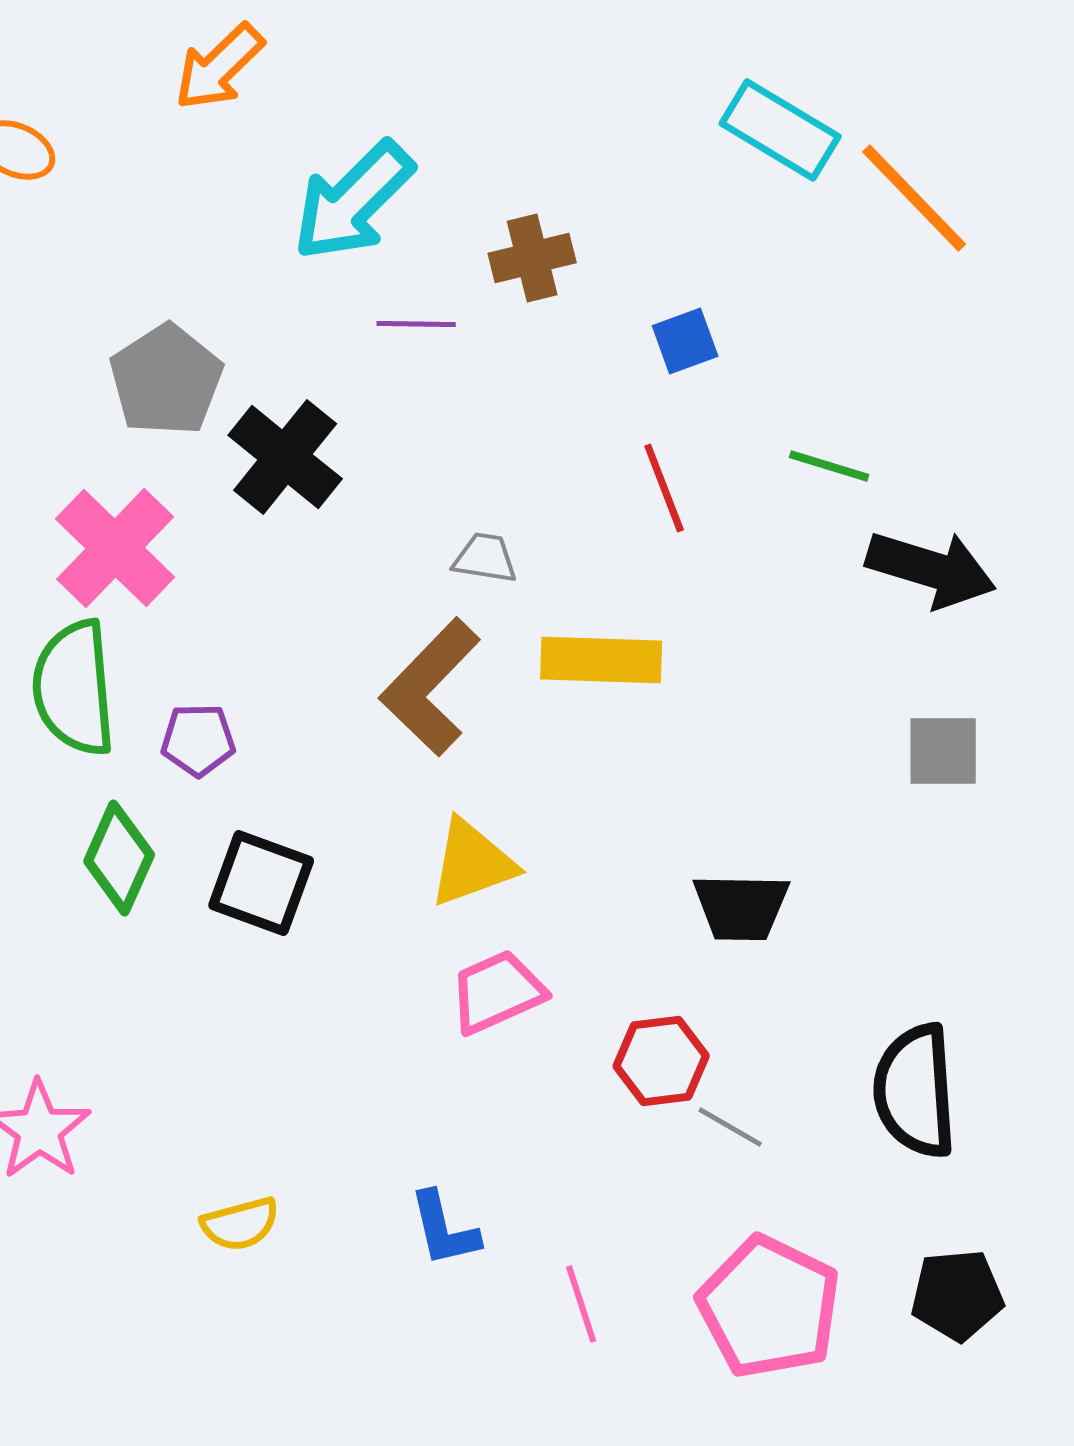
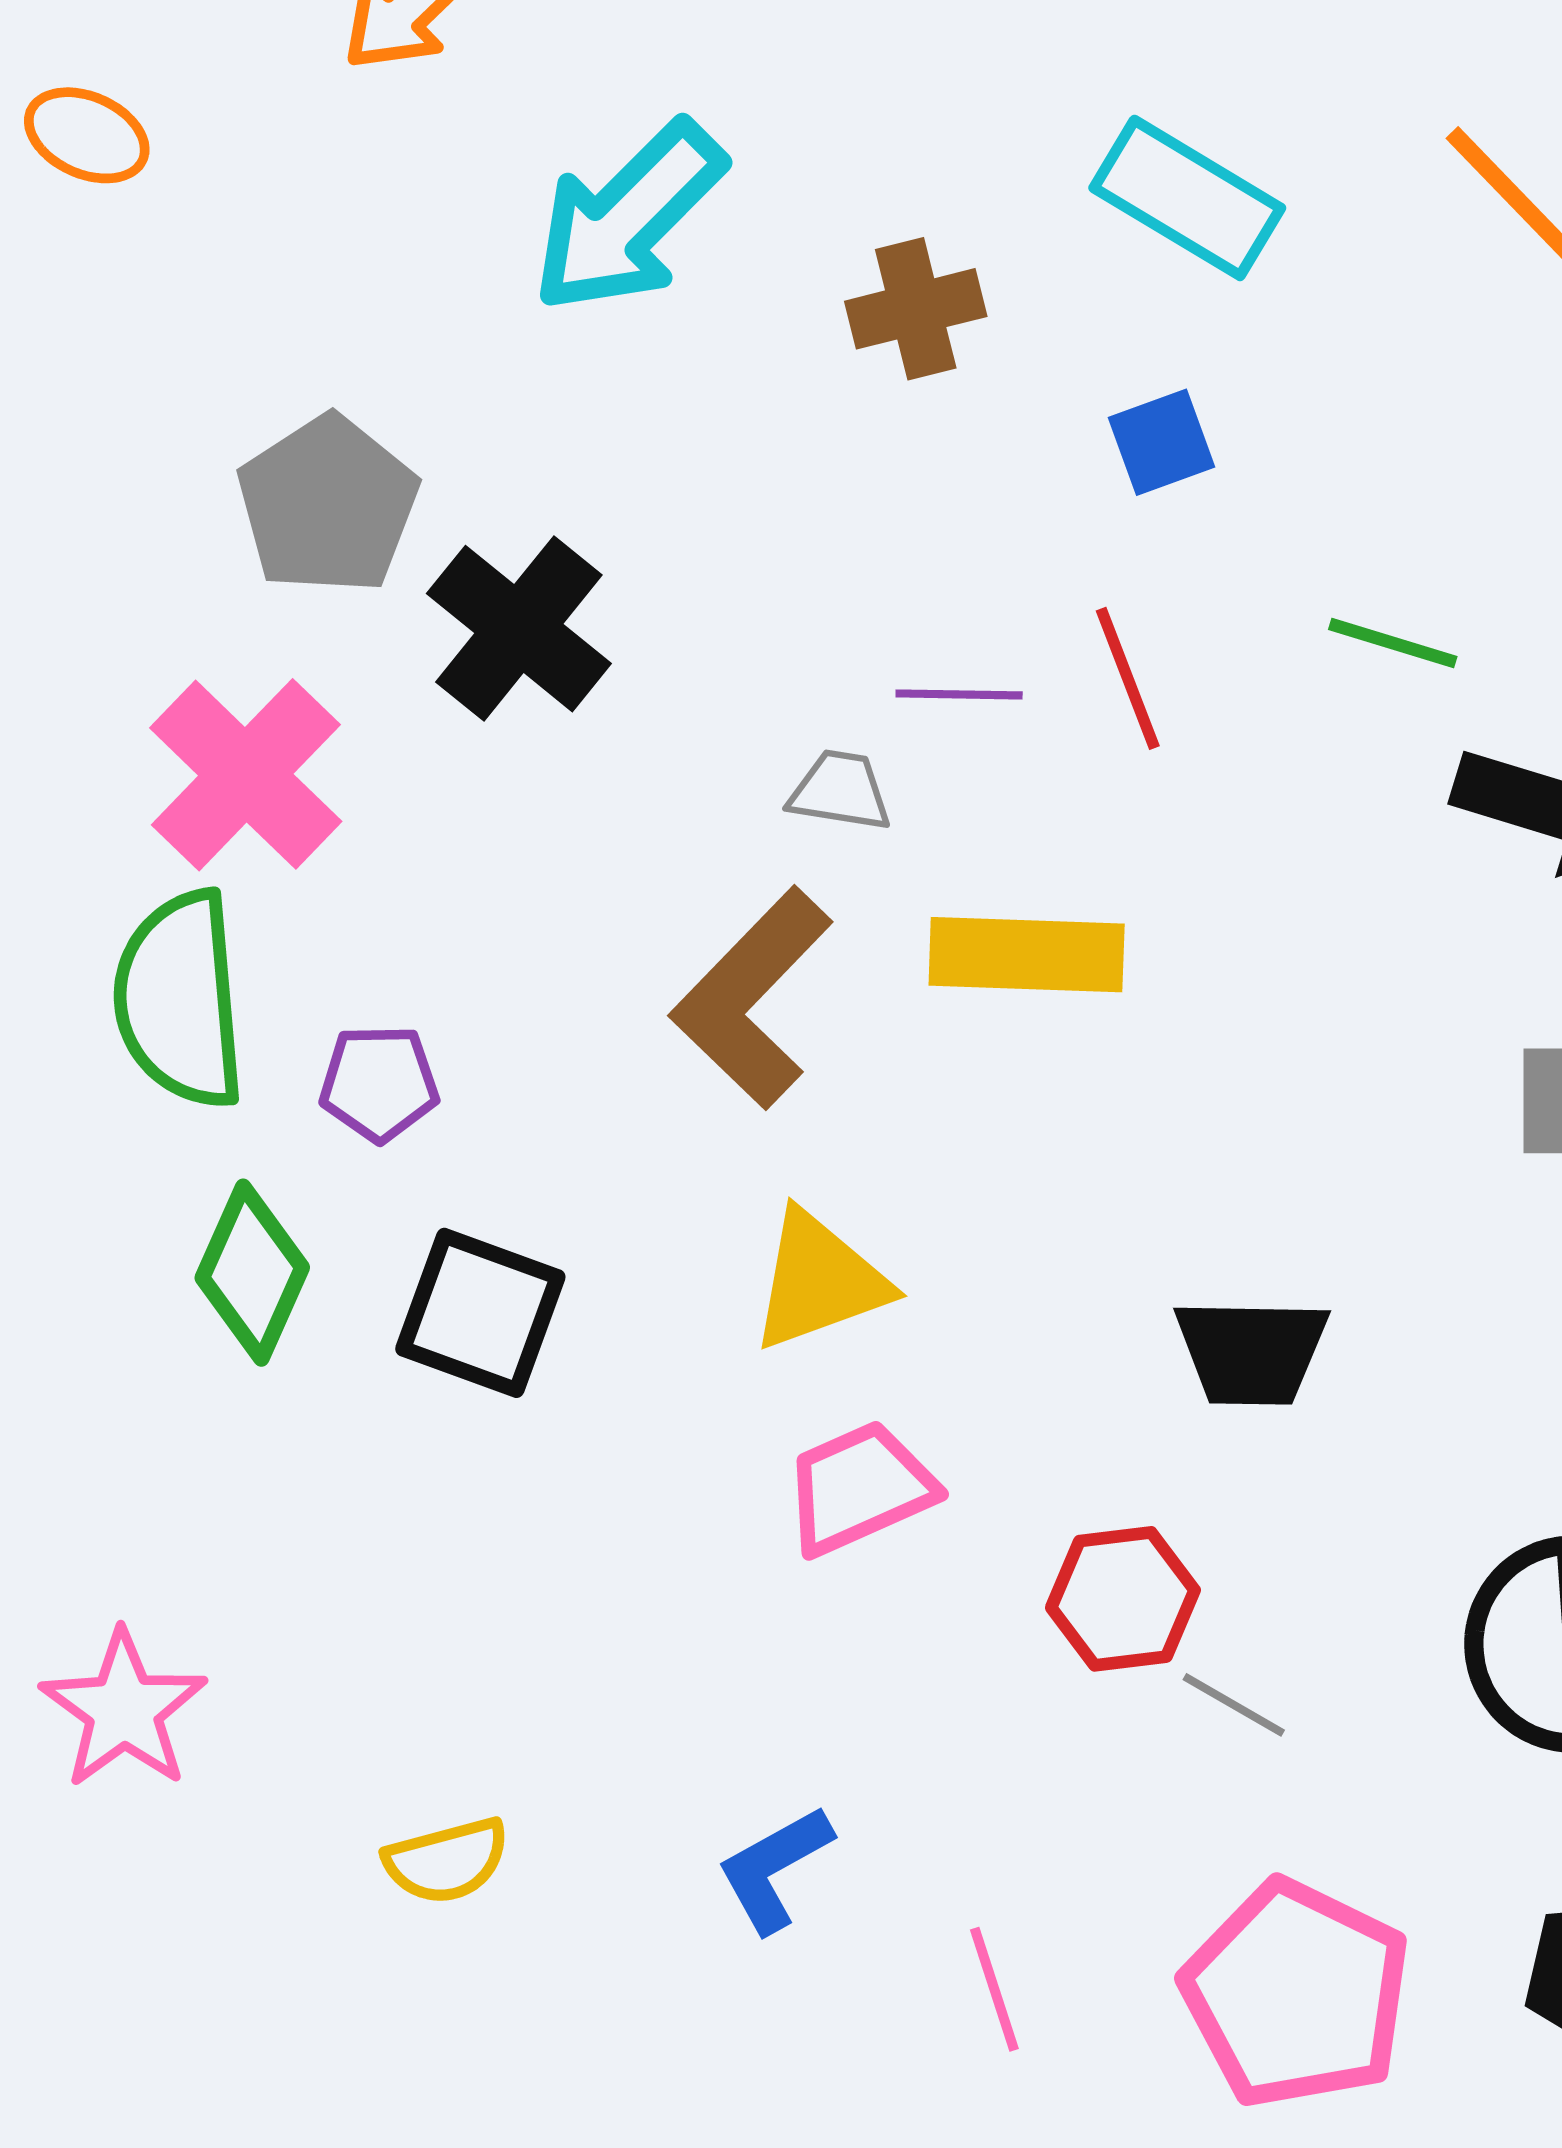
cyan rectangle: (780, 130) -> (1187, 198), moved
purple line: (416, 324) -> (959, 694), moved
blue L-shape: (444, 1229) -> (774, 1869), turned 74

